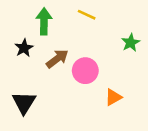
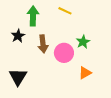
green star: (131, 43) -> (83, 42), moved
brown arrow: (57, 59) -> (43, 44), turned 120

